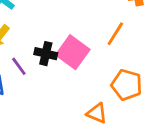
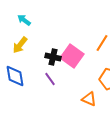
purple line: (19, 66) -> (50, 79), moved

